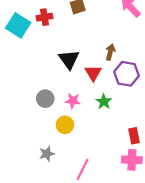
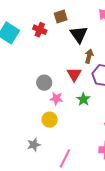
red cross: (44, 17) -> (40, 30), moved, turned 32
black triangle: (69, 59) -> (79, 34), moved
gray circle: (45, 99) -> (44, 83), moved

